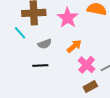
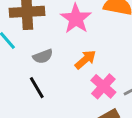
black line: (40, 66) -> (37, 88), turned 63

